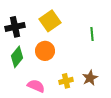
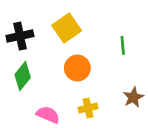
orange circle: (45, 51) -> (77, 68), moved
brown star: (90, 78) -> (133, 97), moved

